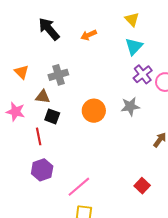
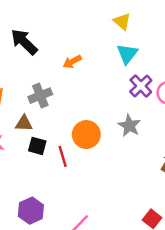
orange arrow: (89, 35) -> (72, 62), moved
gray star: (130, 106) -> (129, 126), turned -30
red line: (39, 136) -> (63, 156), moved

